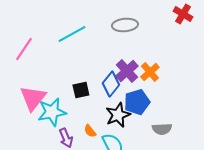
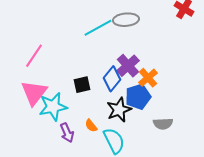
cyan line: (72, 34) -> (98, 28), moved
pink line: (24, 49) -> (34, 56), moved
orange cross: (150, 72) -> (148, 78), moved

